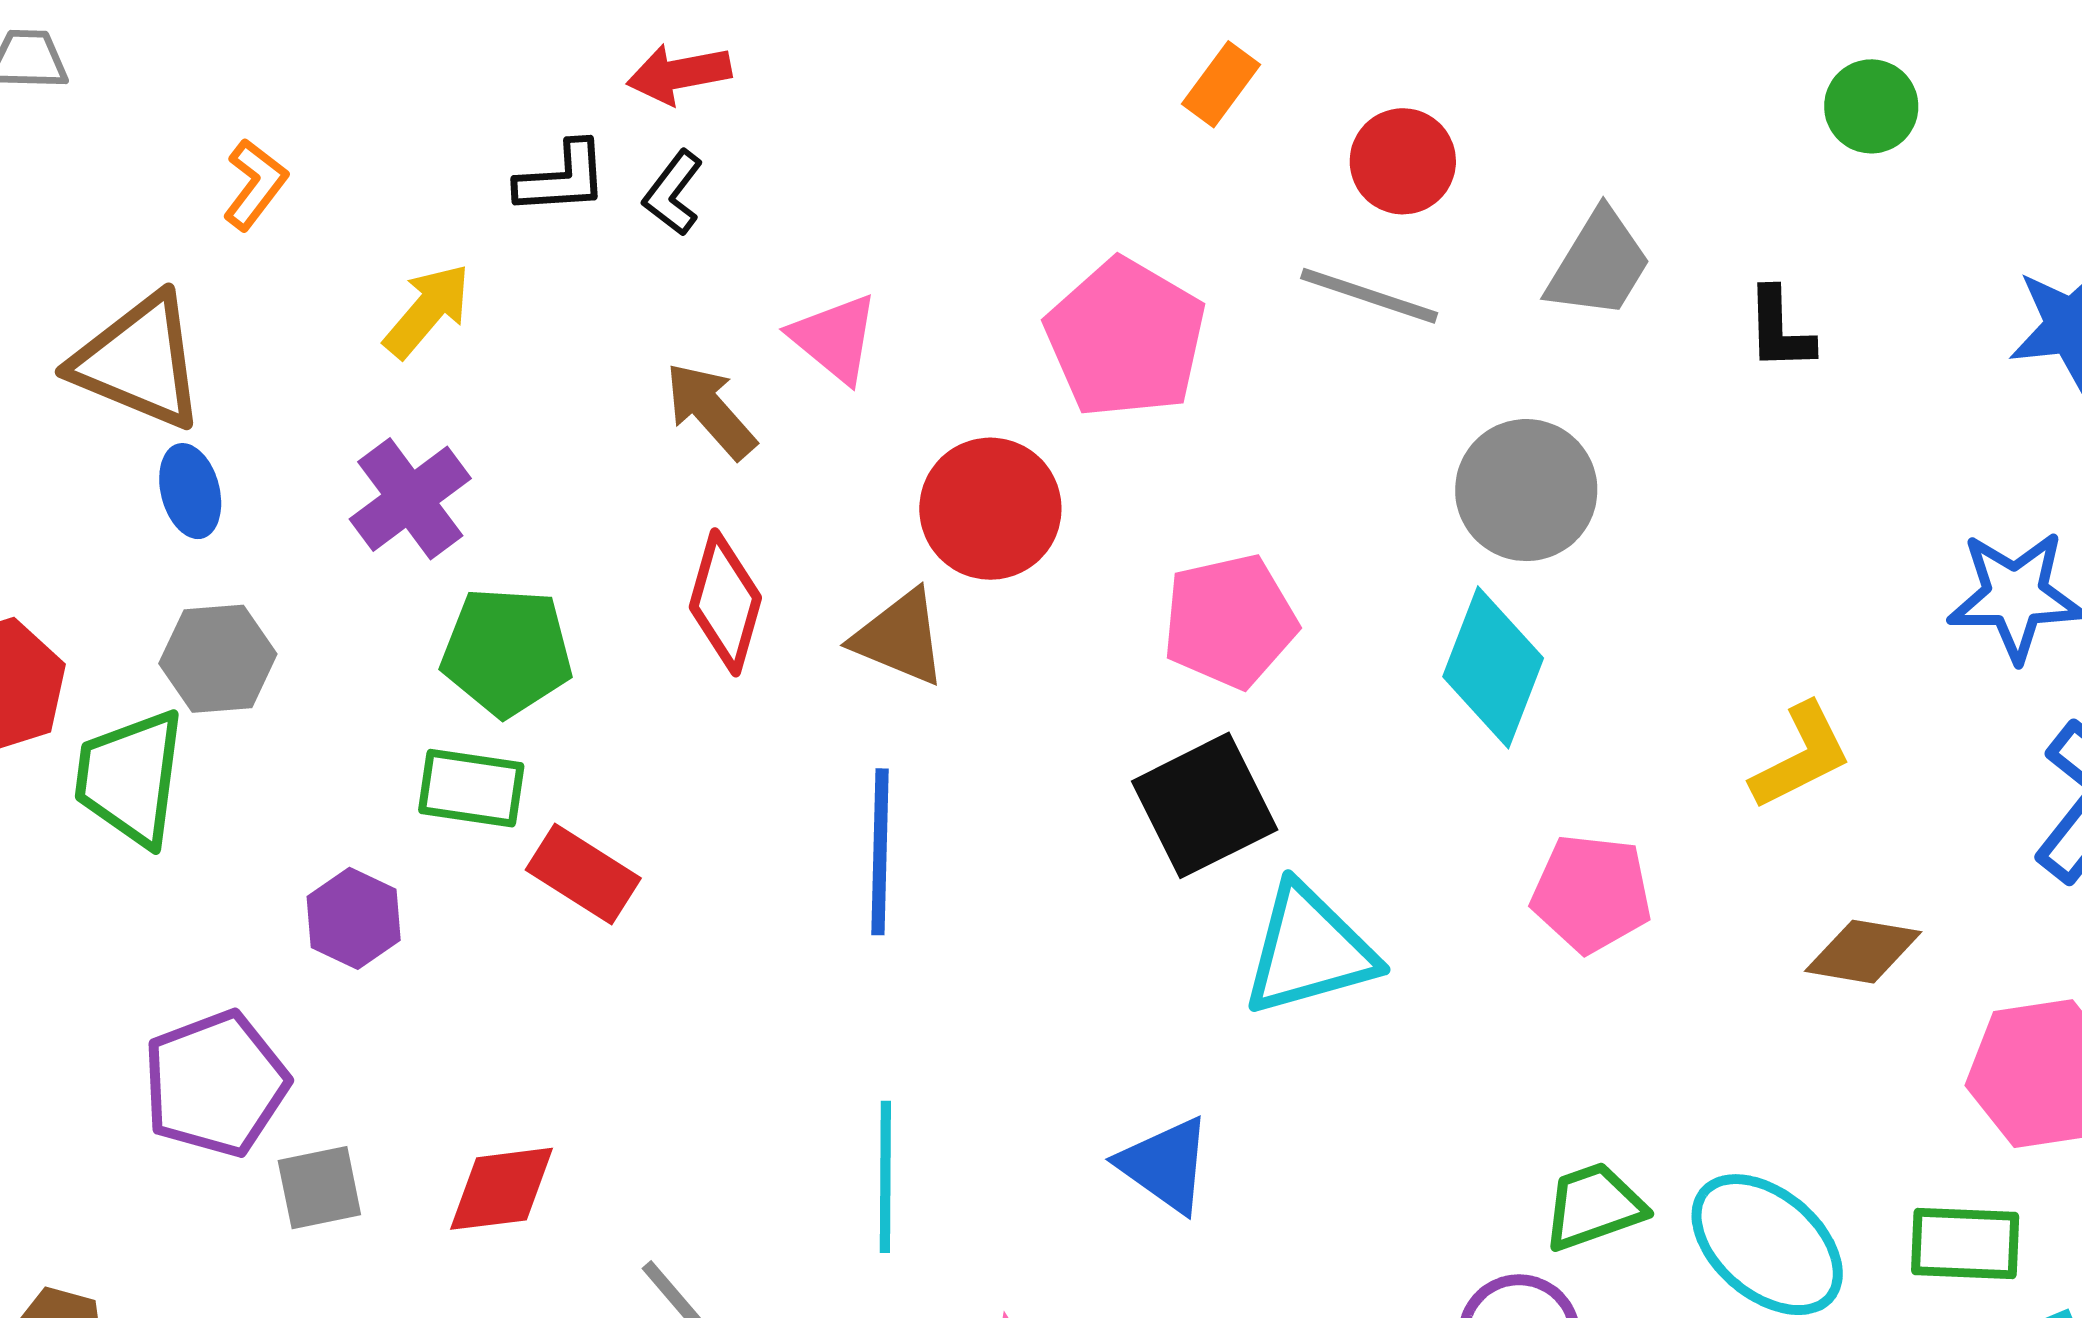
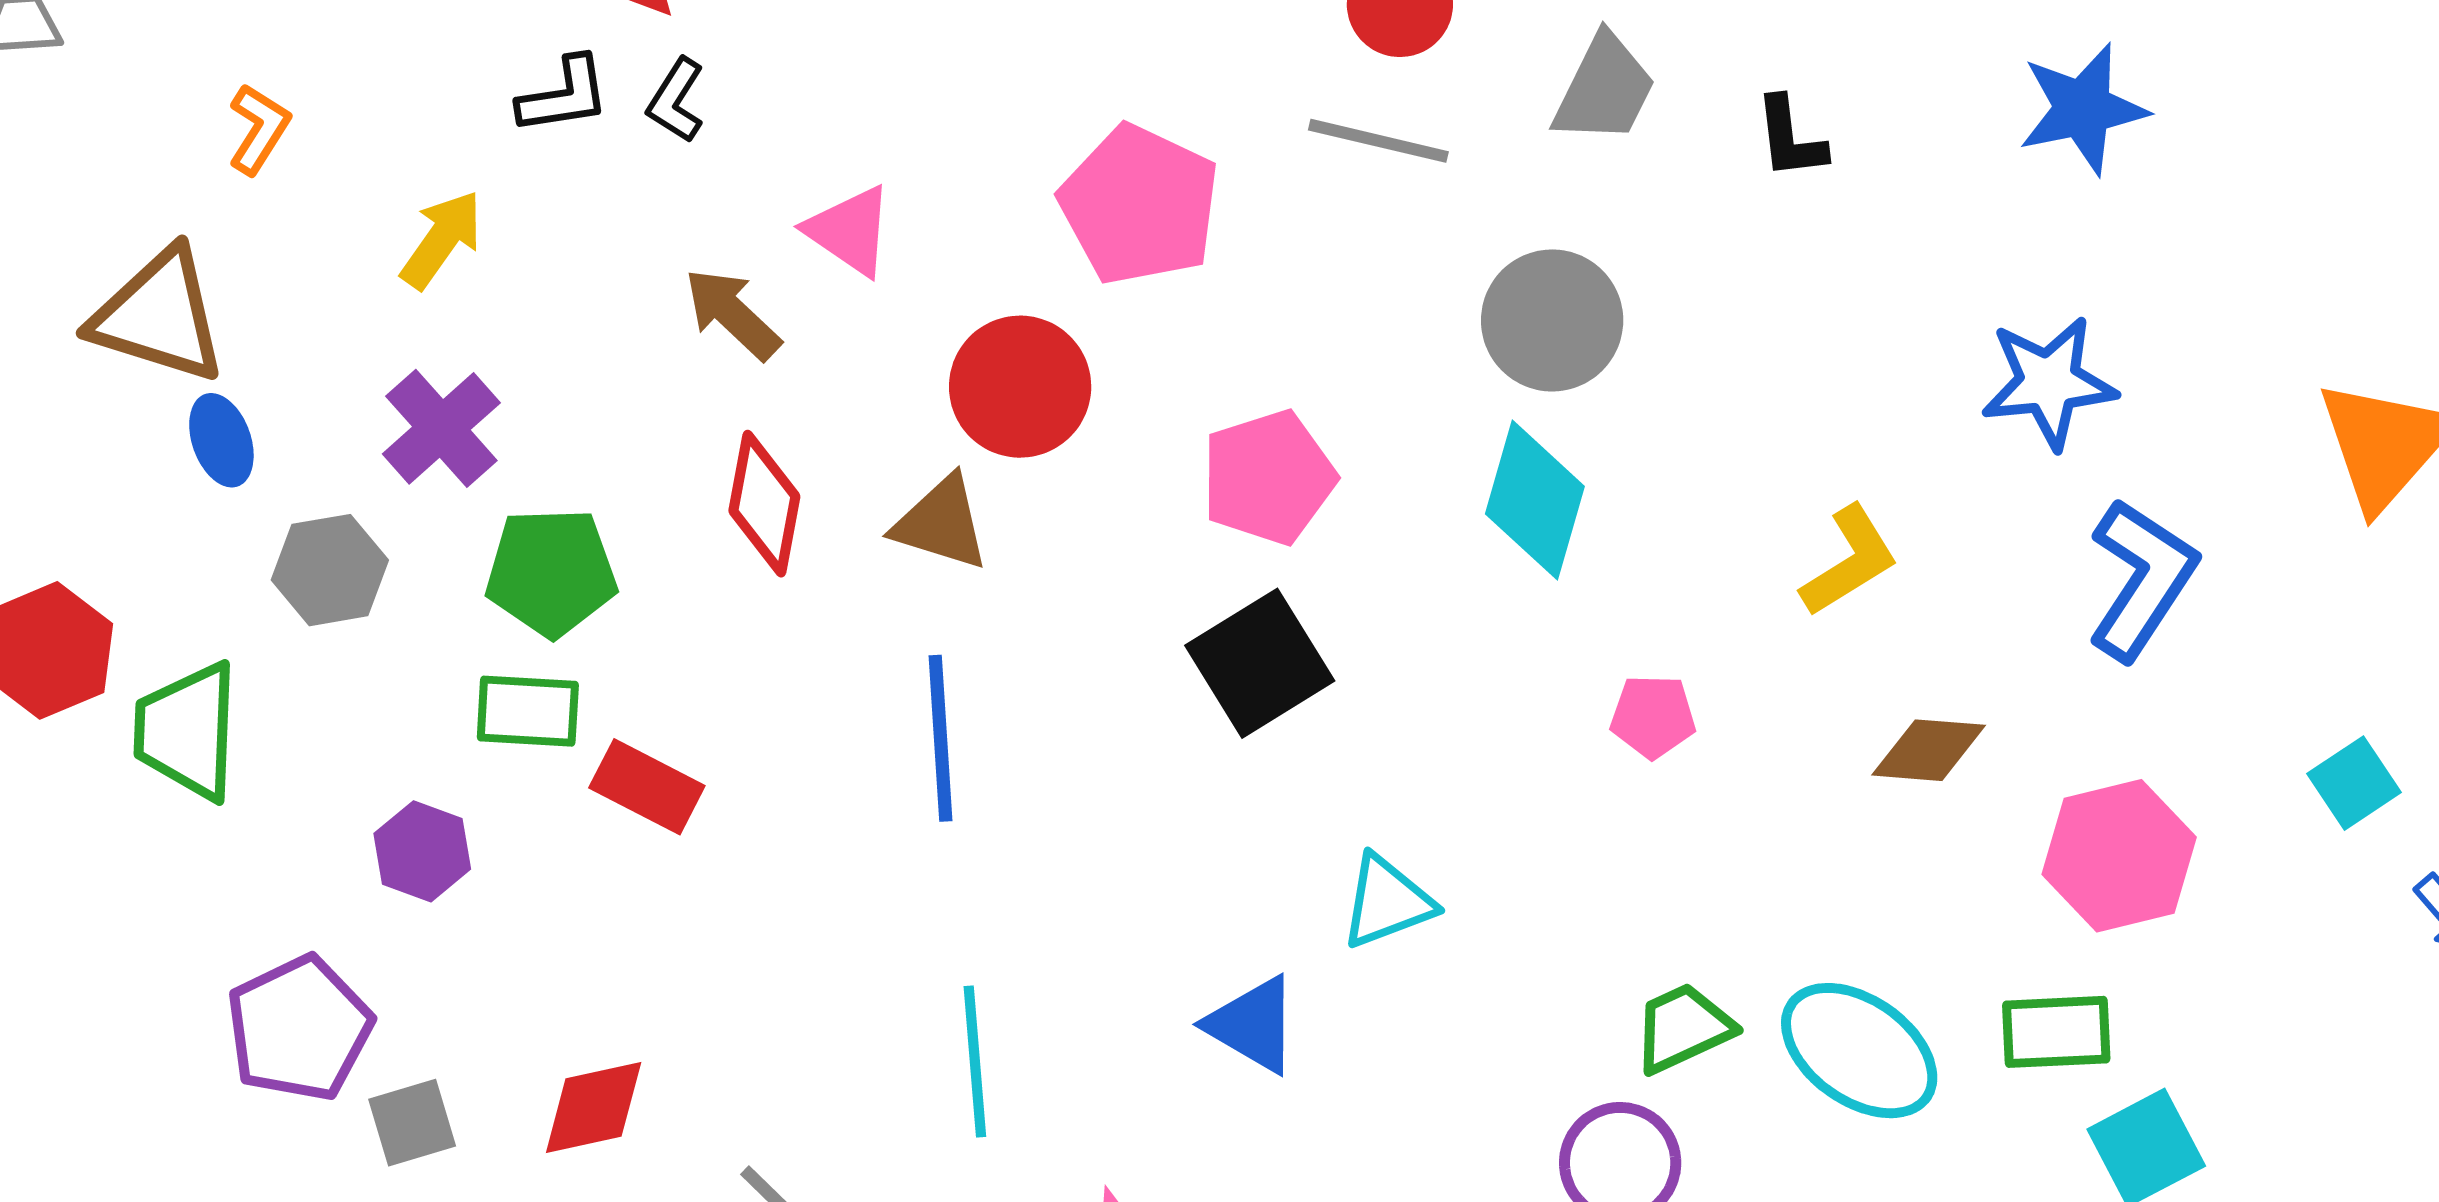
gray hexagon: (218, 659) -> (330, 570), moved
pink pentagon: (1591, 893) -> (1653, 716), size x0.7
cyan triangle: (1309, 950) -> (1387, 902), moved, size x0.7

